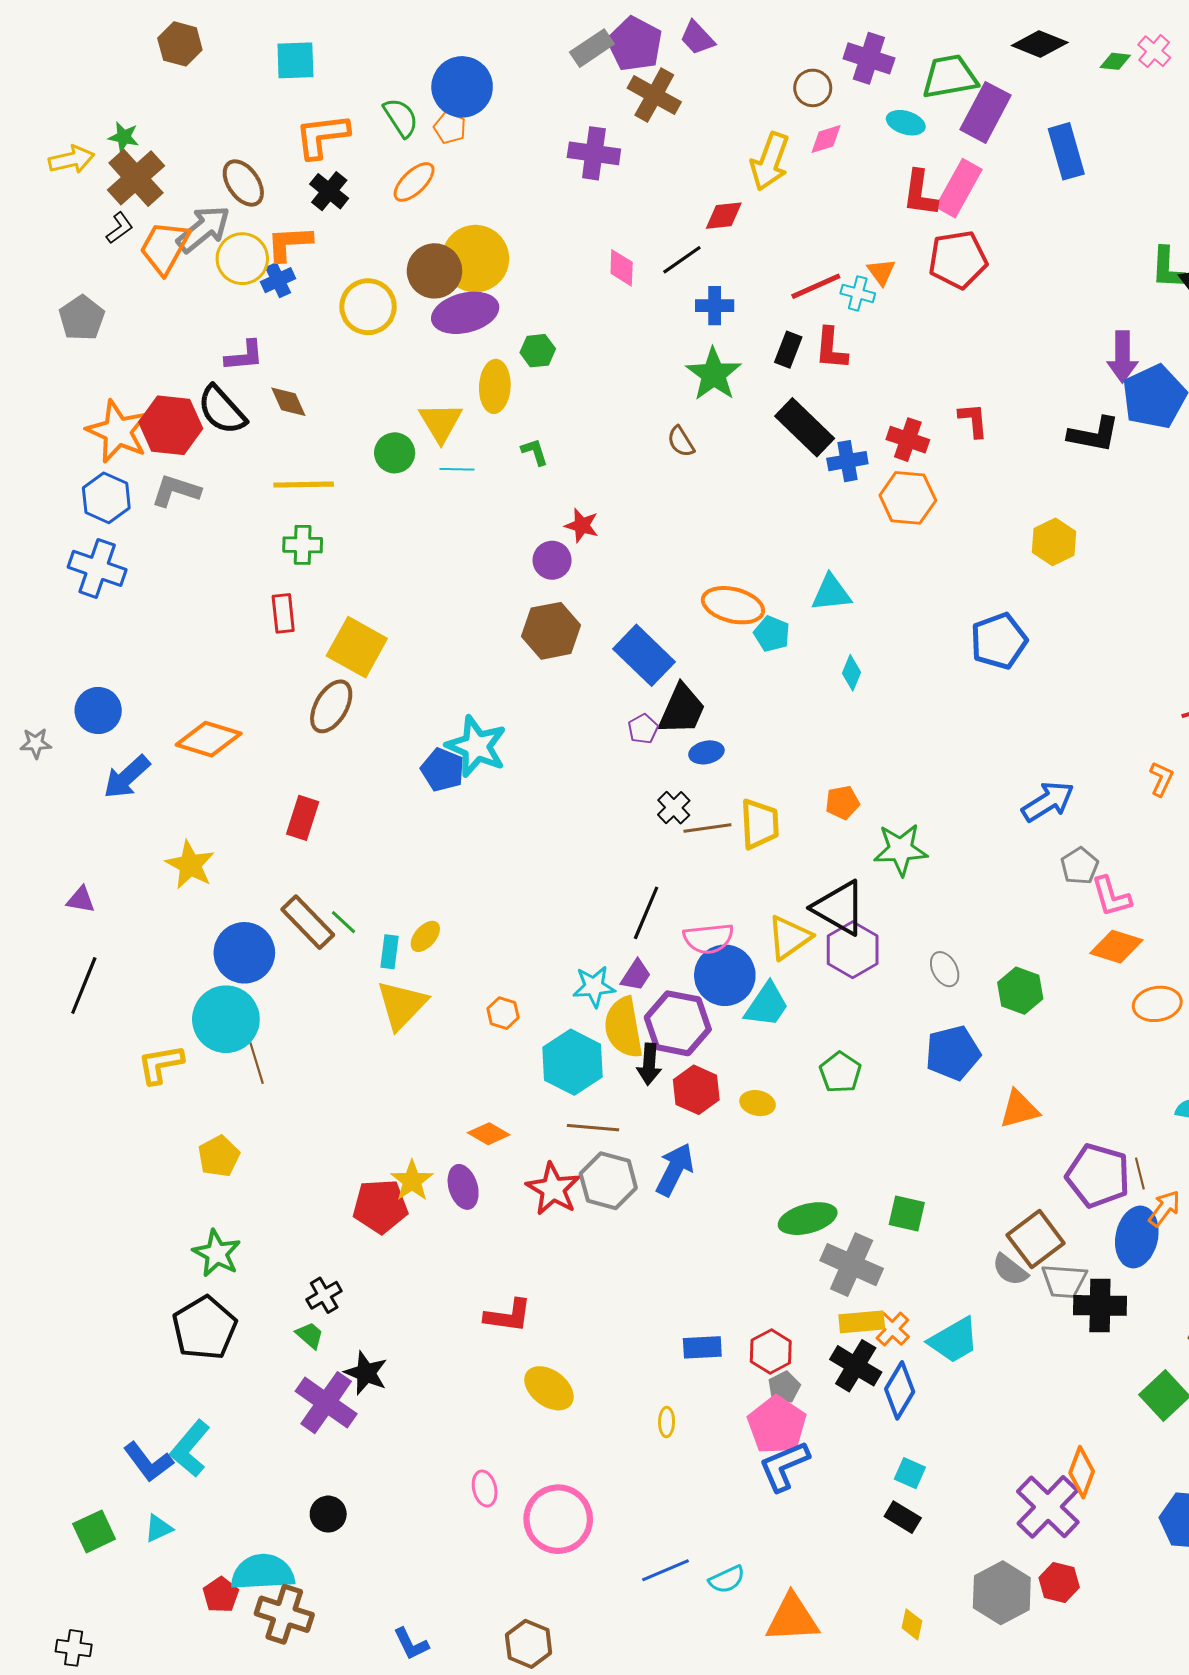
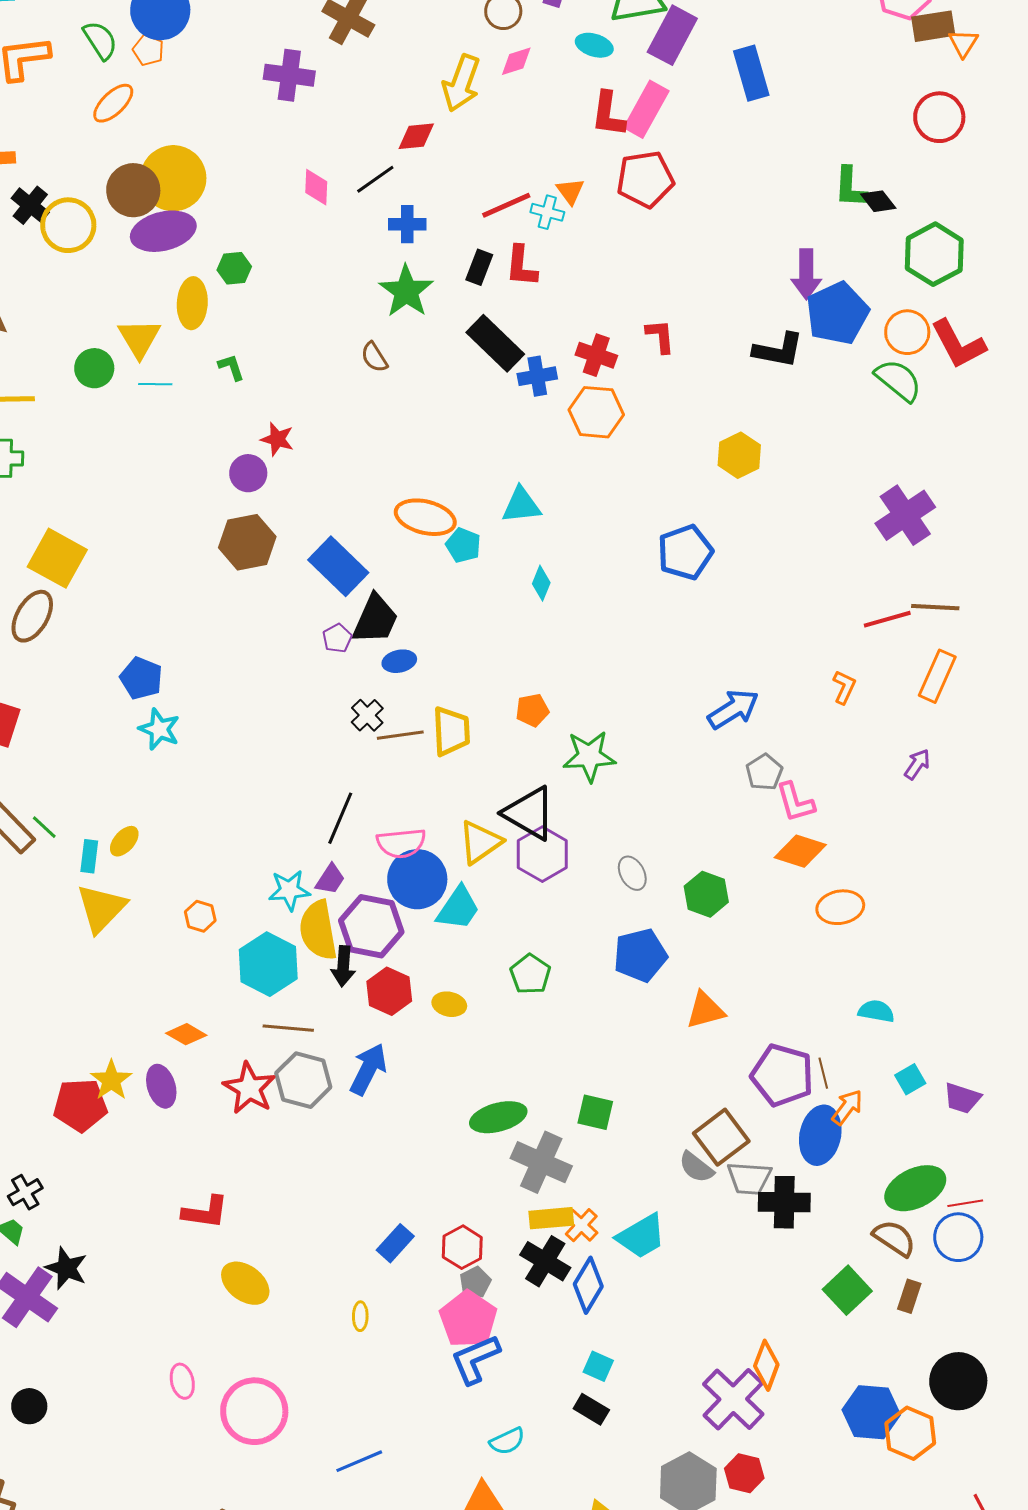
black cross: (329, 191) -> (30, 205), moved
cyan star: (476, 746) -> (159, 729), moved, size x0.7
blue rectangle: (702, 1347) -> (395, 1243), turned -45
cyan semicircle: (727, 1579) -> (507, 1441), moved

